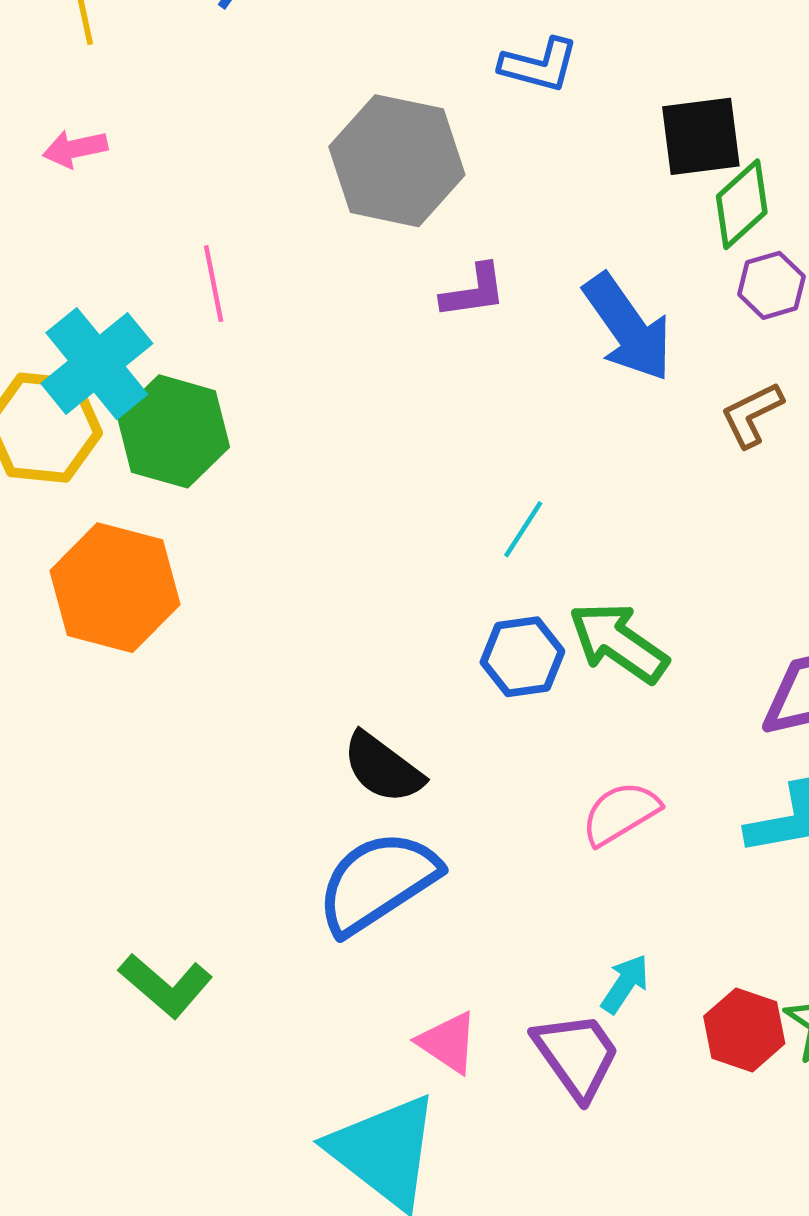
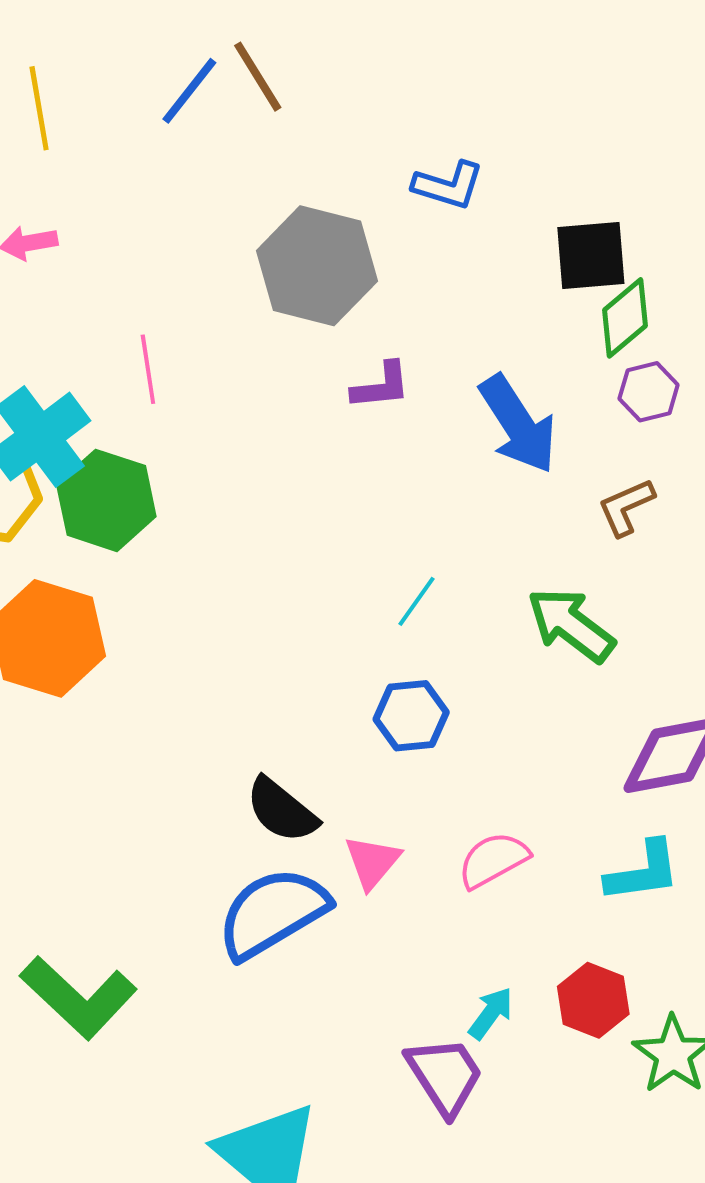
green arrow: (618, 642) -> (571, 625), moved
green L-shape: (166, 985) -> (79, 997), size x1.4
red hexagon: (744, 1030) -> (593, 1000), moved
pink triangle: (448, 1042) -> (372, 862), moved, turned 34

